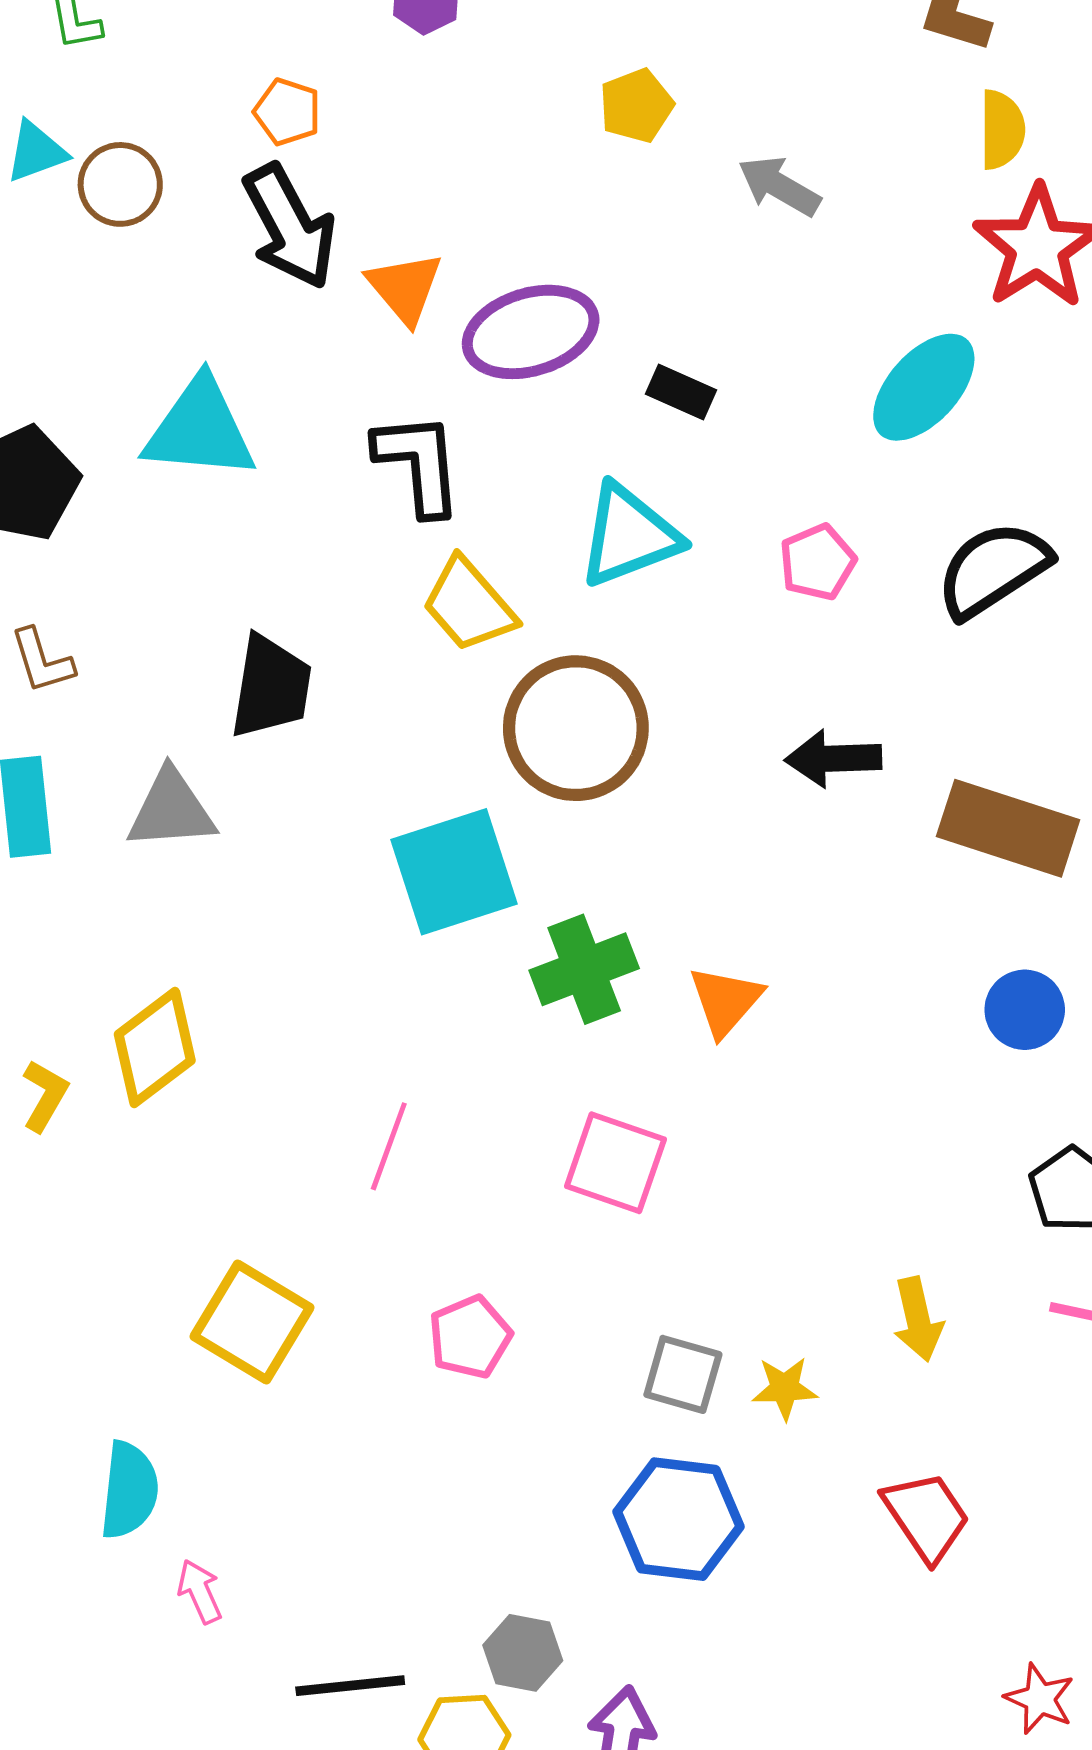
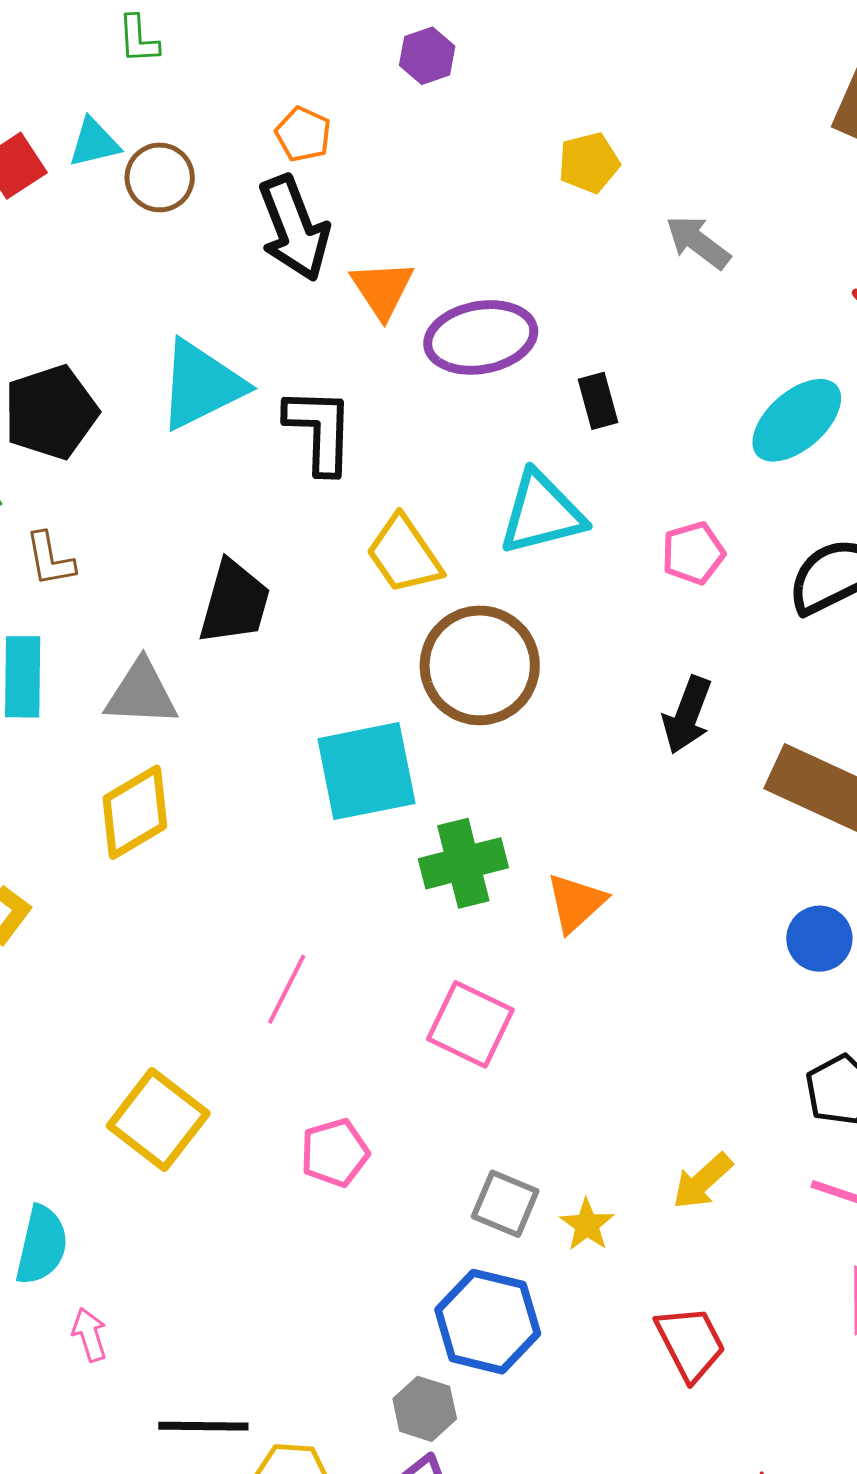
black rectangle: (681, 392) -> (598, 401), turned 44
cyan triangle: (200, 429) -> (201, 385), turned -38
black L-shape: (418, 464) -> (320, 430), moved
black arrow: (833, 759) -> (687, 715), turned -74
yellow diamond: (155, 1047) -> (135, 812), moved
yellow arrow: (918, 1319) -> (702, 1181), turned 54
yellow star: (785, 1388) -> (587, 1225), turned 30
gray hexagon: (523, 1653) -> (425, 1409), moved

